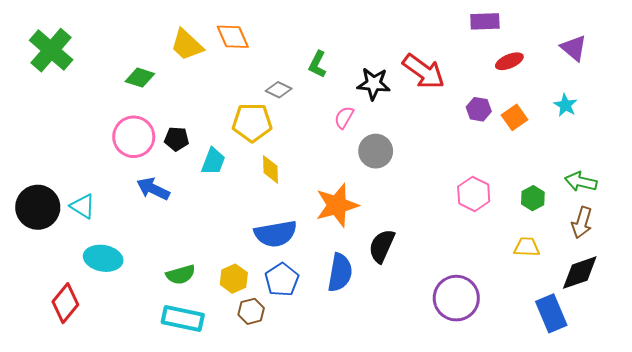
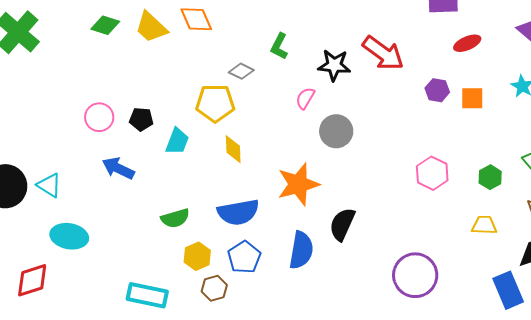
green diamond: (140, 78) -> (105, 25), moved
orange square: (514, 117) -> (472, 98), turned 35
pink circle: (134, 137) -> (99, 117), size x0.7
green semicircle: (181, 275) -> (175, 218), moved
red diamond: (65, 303) -> (32, 280), turned 33

